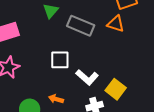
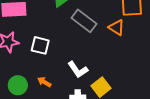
white square: (60, 60) -> (40, 45), moved

